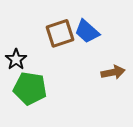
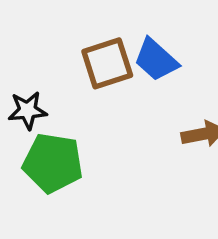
black star: (16, 59) -> (28, 110), turned 30

